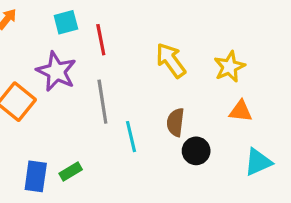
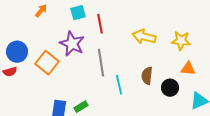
yellow arrow: (171, 60) -> (144, 37), turned -40
yellow star: (229, 67) -> (181, 41), turned 30
black circle: (196, 151) -> (170, 88), moved

